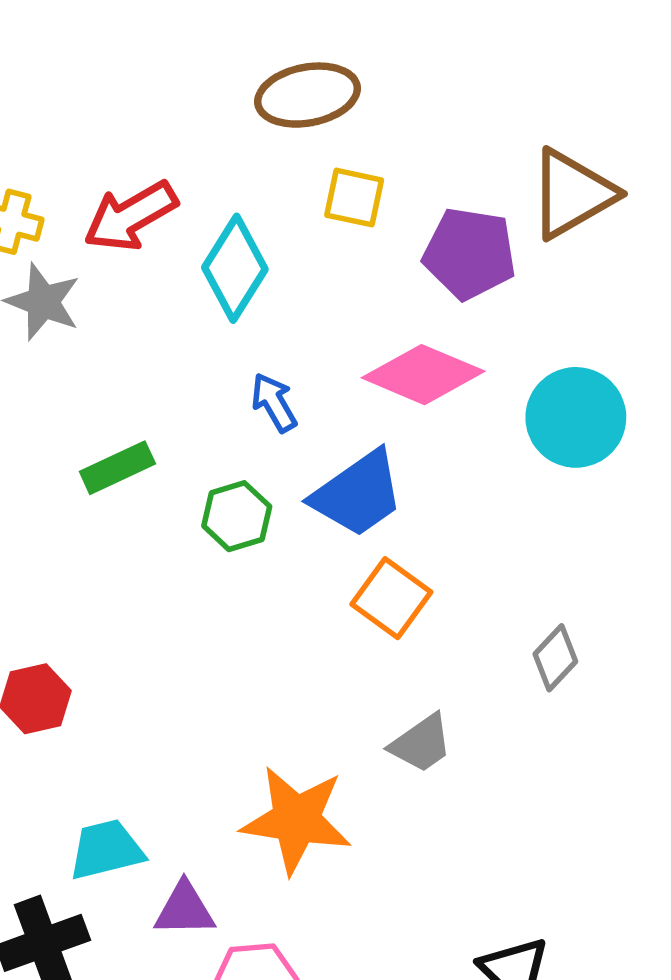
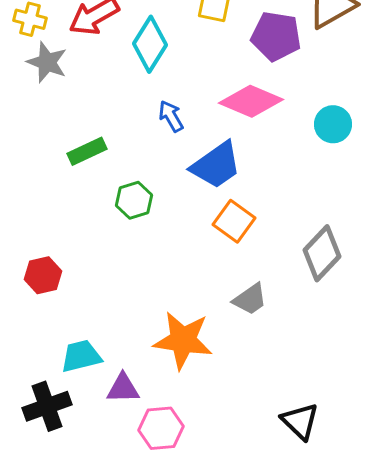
cyan circle: (576, 417) -> (333, 124), size x0.7
green hexagon: (237, 516) -> (134, 200), moved
gray diamond: (555, 658) -> (322, 253), size x1.6

